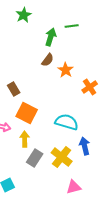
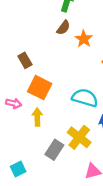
gray rectangle: (35, 158) -> (54, 150), moved

